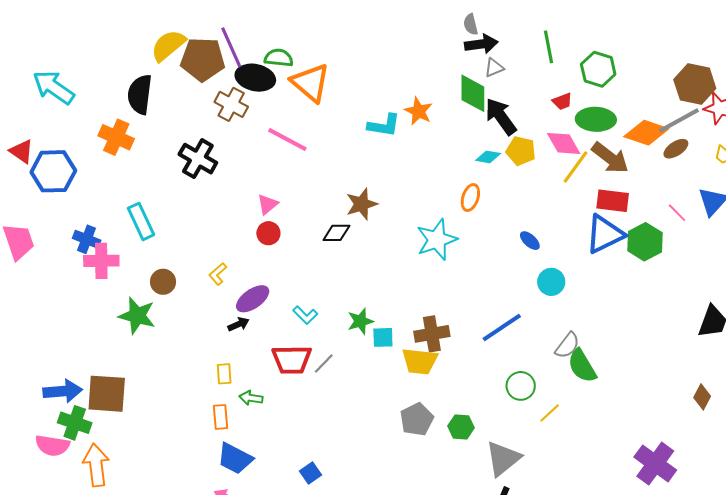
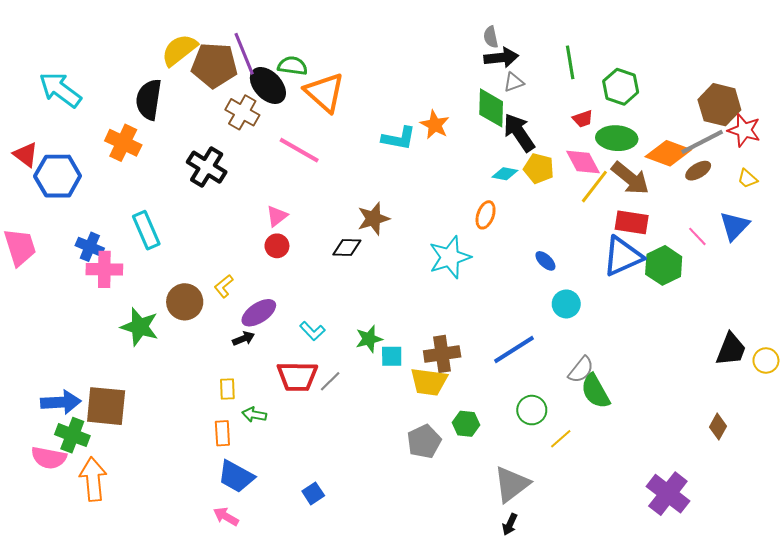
black ellipse: (255, 78) -> (268, 85), turned 33
brown circle: (163, 282) -> (185, 302), moved, size x1.4
green hexagon: (461, 427) -> (466, 424), moved

